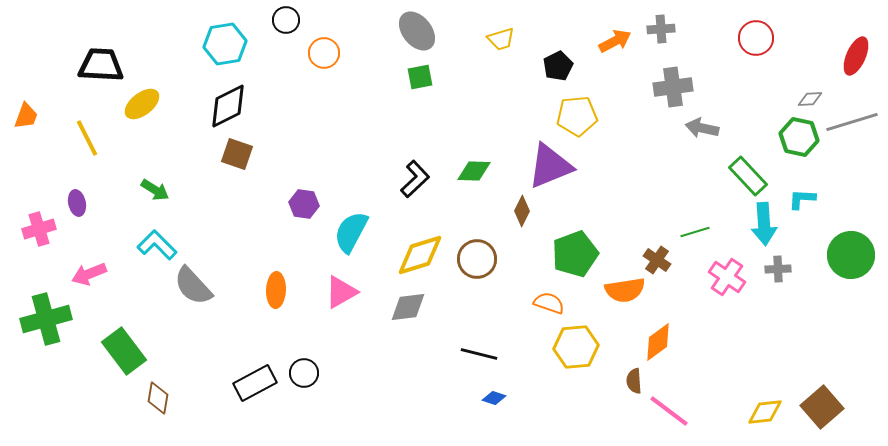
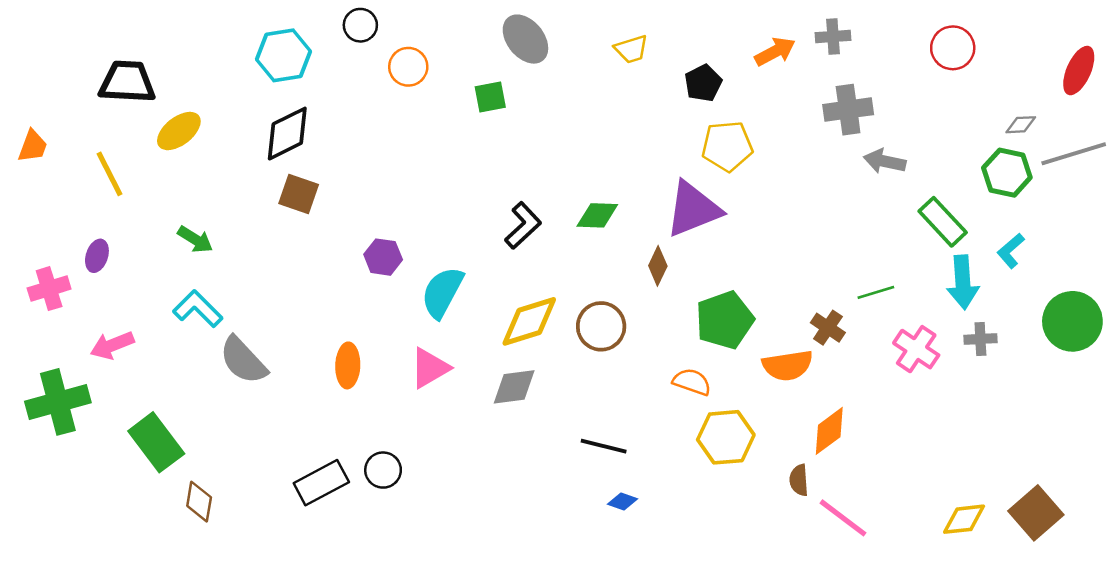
green square: (420, 77) -> (490, 97), moved
cyan L-shape: (802, 199) -> (1011, 251), turned -44
purple ellipse: (77, 203) -> (97, 256), turned 30

